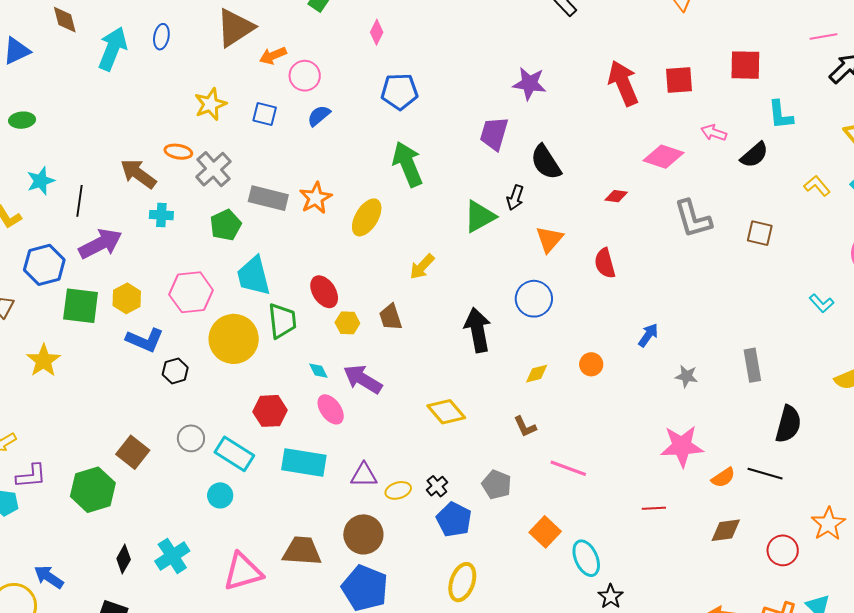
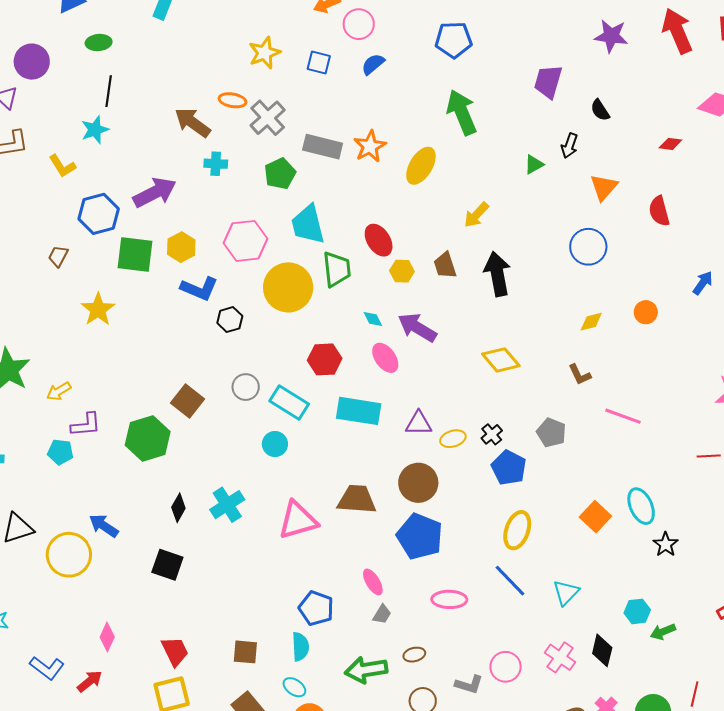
purple star: (529, 84) -> (611, 36), moved
green ellipse: (22, 120) -> (99, 43), moved
black semicircle: (546, 162) -> (600, 110), size x0.6
black line: (79, 201) -> (109, 91), moved
green triangle: (480, 216) -> (534, 164), size x0.6
black arrow: (478, 330) -> (497, 274), moved
orange square: (545, 532) -> (595, 517), moved

